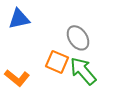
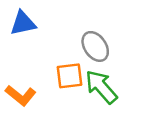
orange square: (57, 62) -> (69, 76), turned -30

